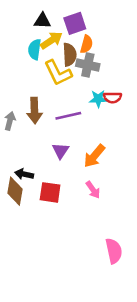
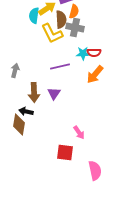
brown arrow: (35, 110) -> (34, 92), moved
orange arrow: (94, 156) -> (95, 74), moved
pink arrow: (93, 190) -> (79, 132), moved
red square: (50, 192) -> (65, 152), moved

